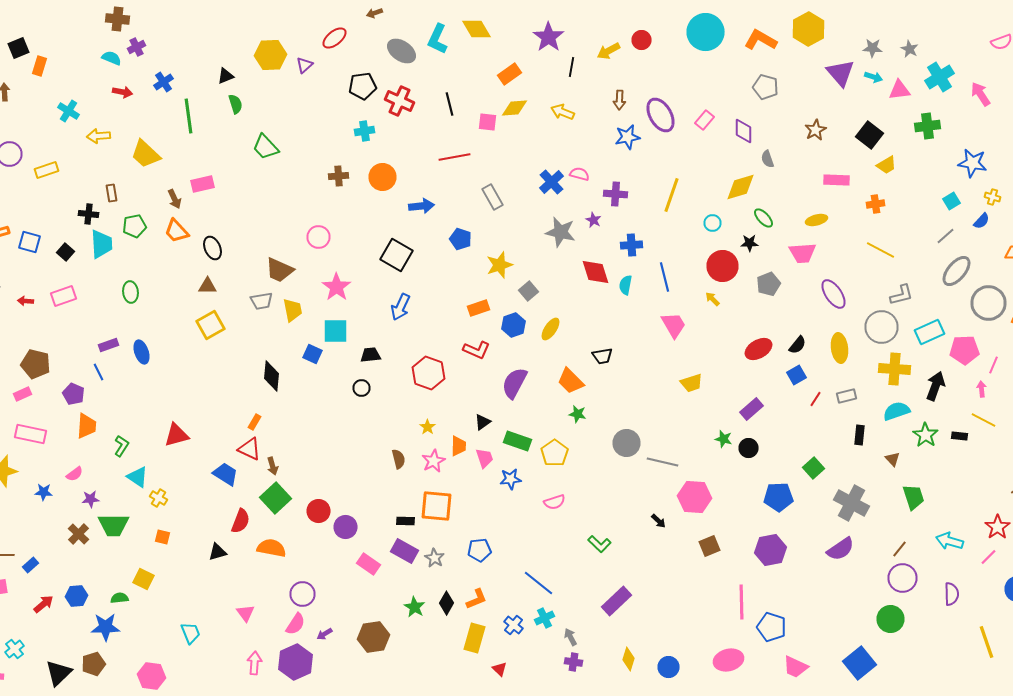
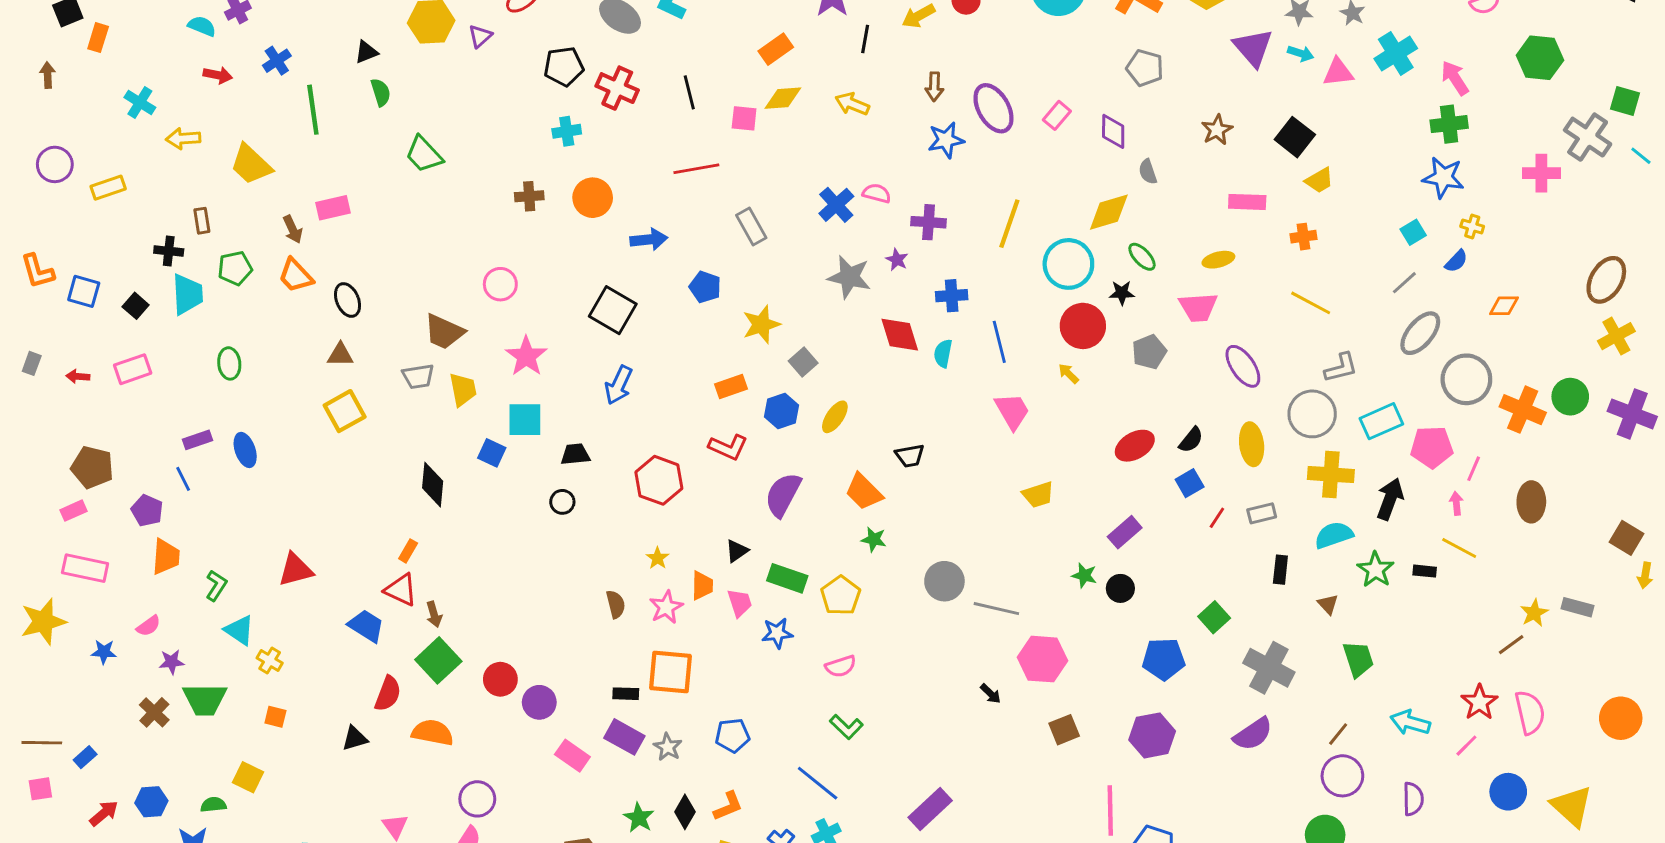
green cross: (928, 126) -> (1449, 124), moved
cyan circle: (712, 223) -> (1068, 264), size x2.0
green L-shape: (600, 544) -> (846, 727), moved

